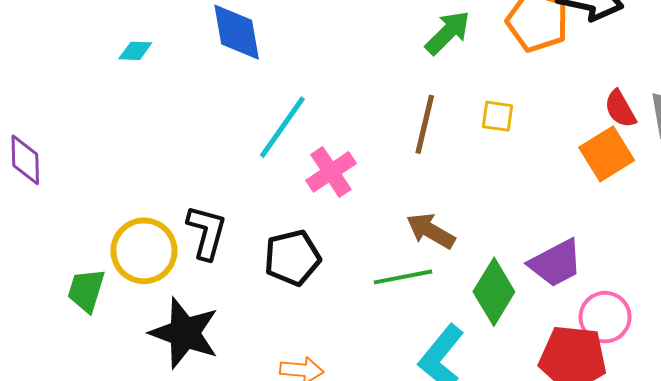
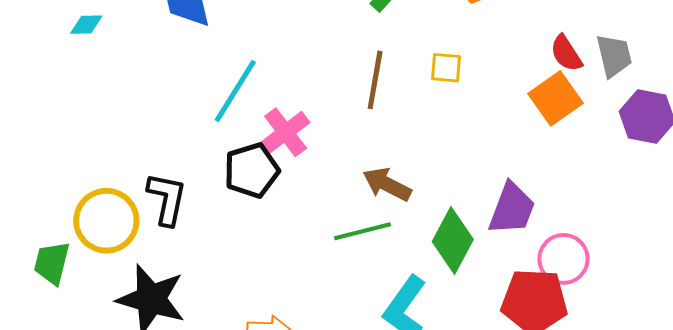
black pentagon: (292, 258) -> (252, 170), moved
purple trapezoid: (556, 263) -> (512, 209), turned -38

